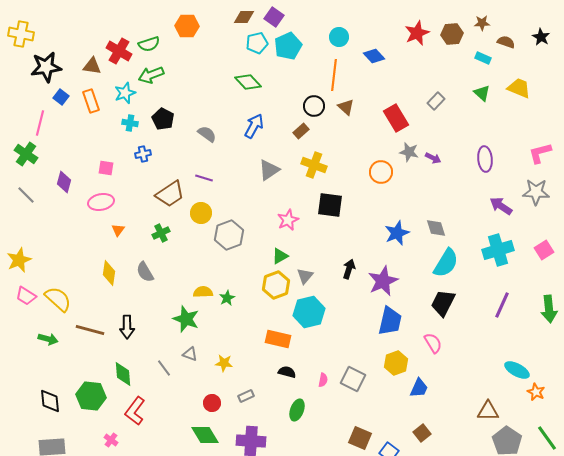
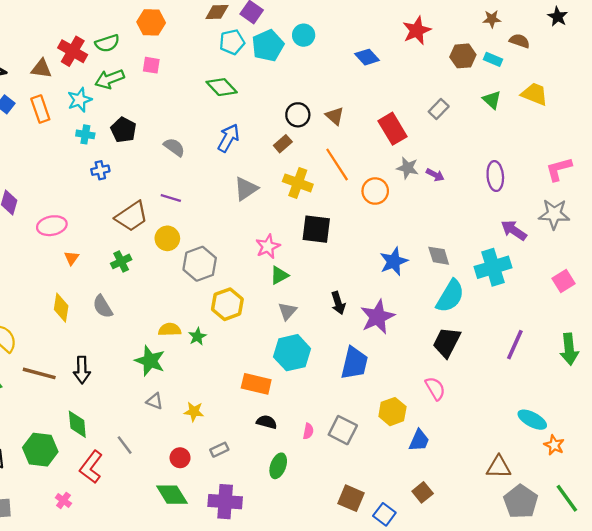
brown hexagon: (452, 34) -> (463, 56), moved
cyan circle: (339, 37) -> (304, 35), moved
black star: (541, 37) -> (558, 17), moved
orange line: (334, 75) -> (337, 164), moved, turned -40
pink square: (106, 168) -> (151, 65), moved
cyan cross: (498, 250) -> (493, 267), moved
green triangle: (280, 256) -> (279, 275), moved
black arrow: (349, 269) -> (338, 303), turned 144
yellow hexagon: (276, 285) -> (227, 304), moved
blue trapezoid: (390, 321) -> (354, 363), moved
gray line: (164, 368) -> (125, 445), moved

